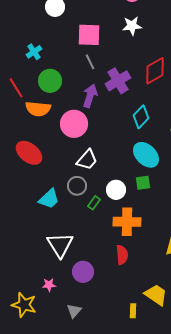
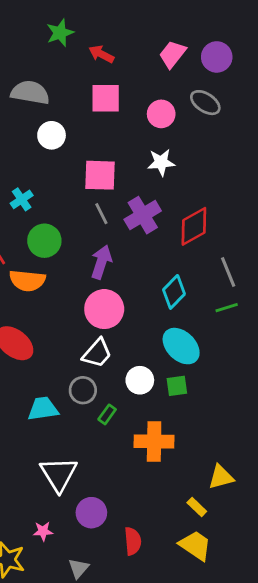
purple cross: (118, 81) -> (143, 215), moved
pink circle: (74, 124) -> (104, 309), moved
white circle: (116, 190) -> (140, 380), moved
cyan trapezoid: (49, 199) -> (43, 409), turned -145
red semicircle: (122, 255) -> (133, 541), moved
yellow rectangle: (133, 311) -> (197, 507), moved, turned -48

